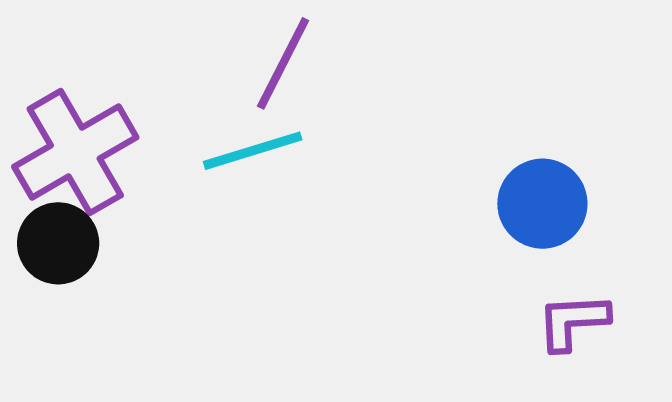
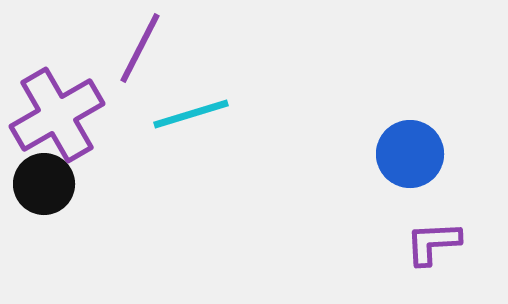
purple line: (283, 63) -> (140, 48), moved

